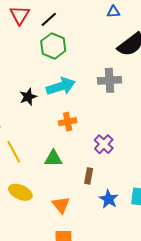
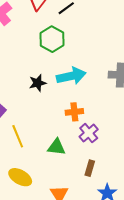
green hexagon: (53, 46) -> (52, 39), moved
purple cross: (104, 144) -> (89, 133), moved

